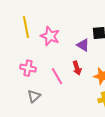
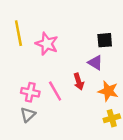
purple triangle: (83, 45) -> (95, 63), moved
pink cross: (28, 68) -> (30, 92), moved

